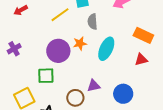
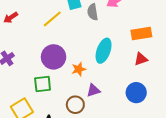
gray semicircle: (92, 22) -> (93, 12), moved
orange rectangle: (143, 35) -> (141, 33), turned -30
orange star: (80, 43) -> (79, 69), moved
blue circle: (123, 94) -> (136, 93), moved

